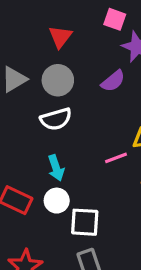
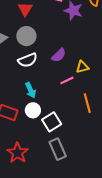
purple semicircle: (113, 81) -> (59, 55), moved
white square: (85, 222) -> (52, 122), turned -30

